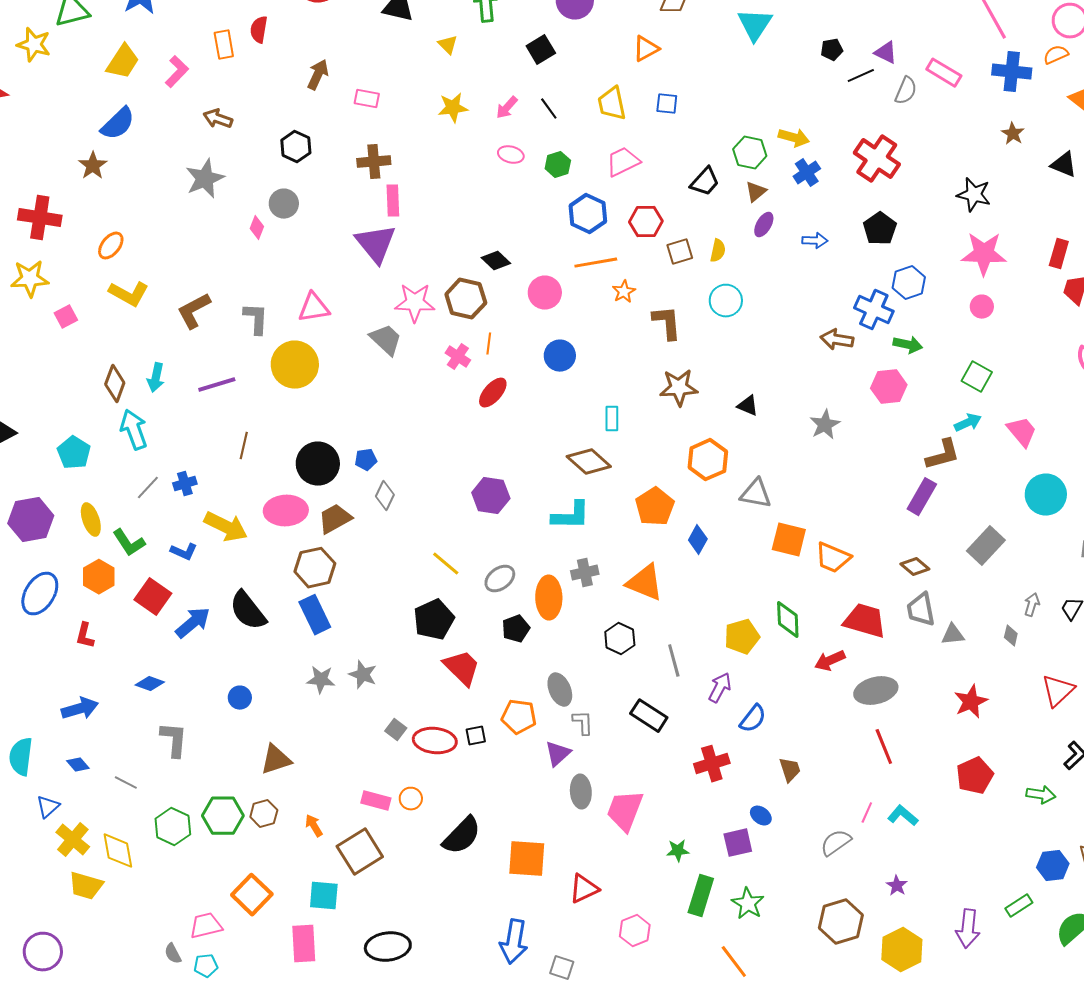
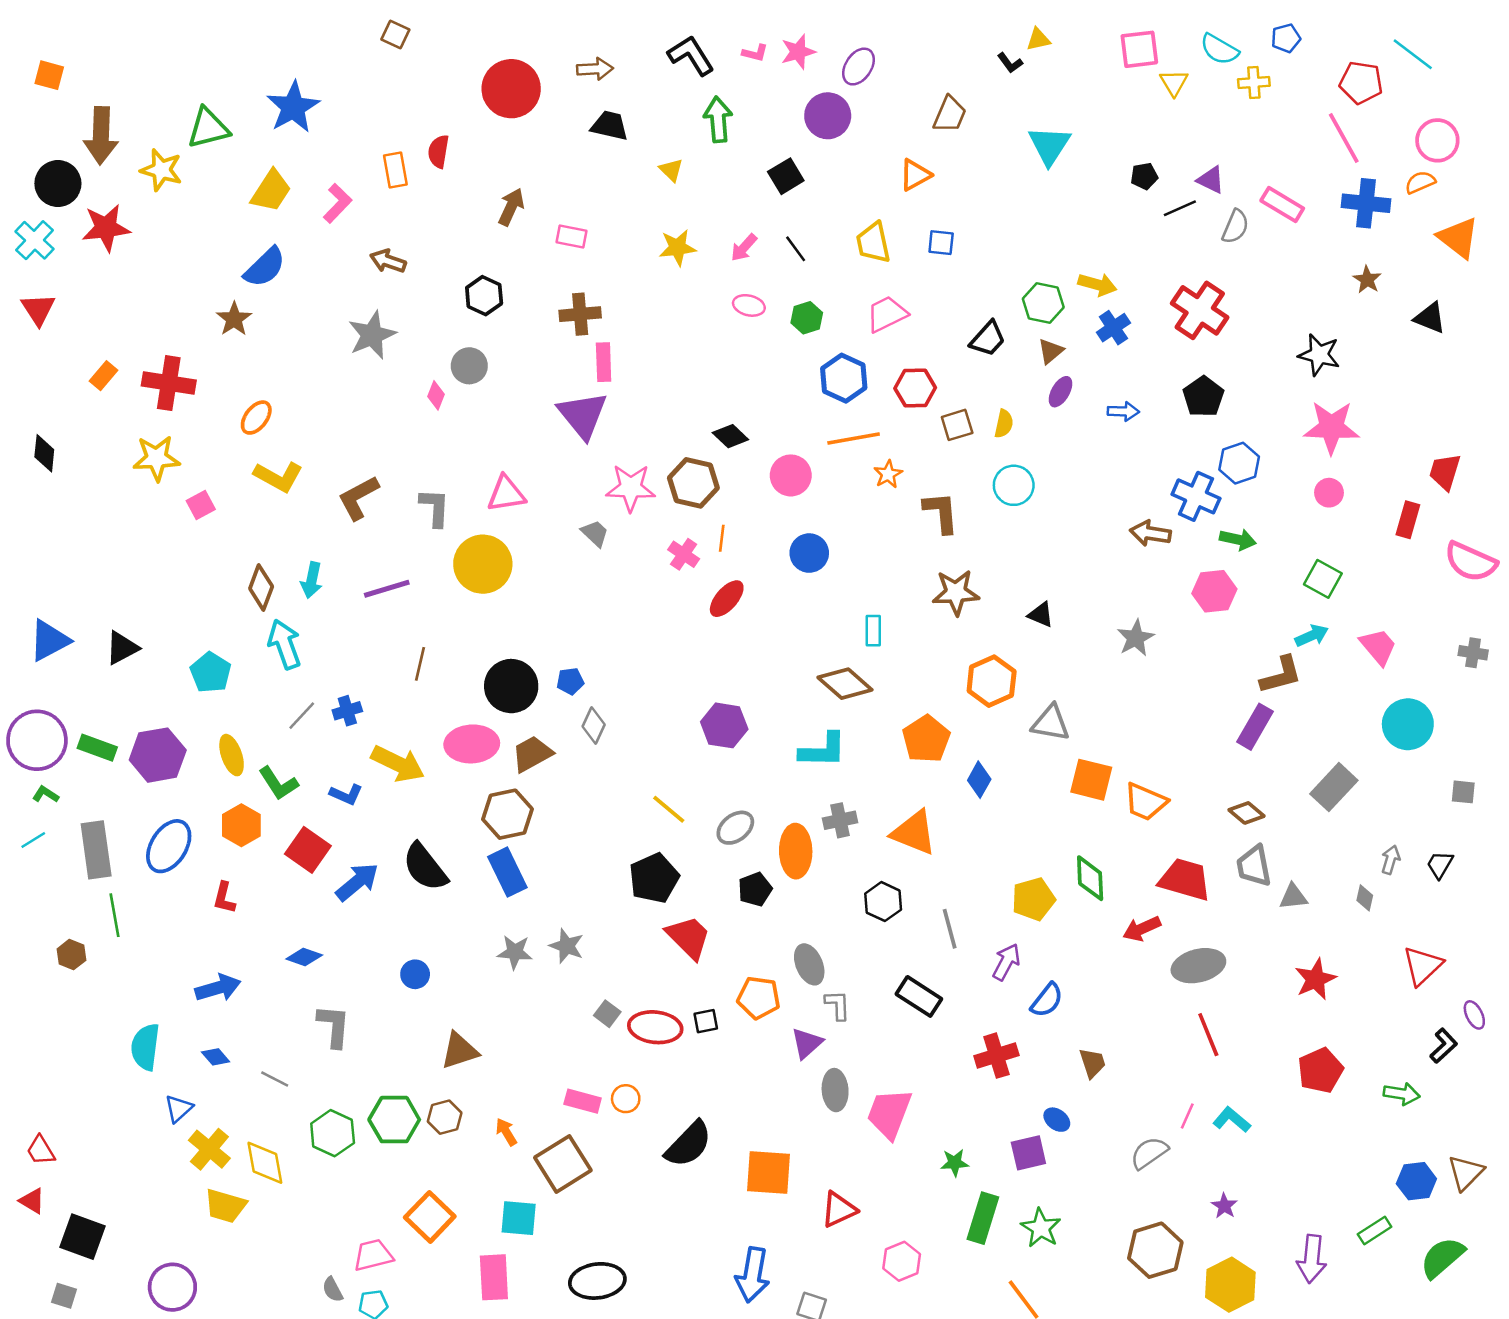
red rectangle: (1059, 254) -> (1408, 520), moved
gray trapezoid: (386, 340) -> (595, 533), size x0.7

